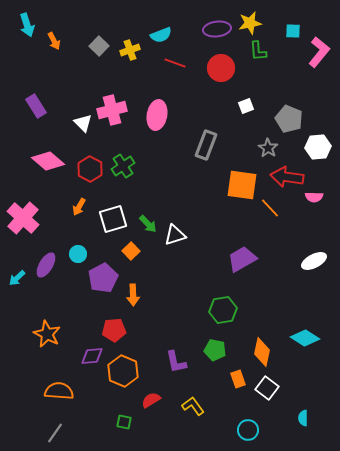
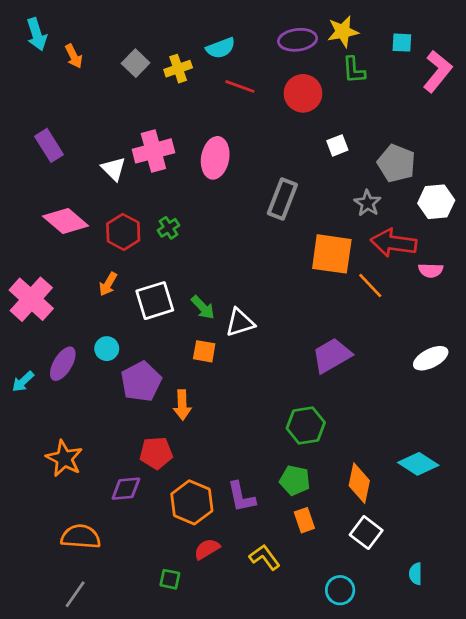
green cross: (123, 166) -> (168, 228), size x0.7
orange square: (131, 251) -> (204, 351), moved, turned -36
orange hexagon: (123, 371) -> (192, 502), moved
orange rectangle: (238, 379) -> (304, 520), moved

